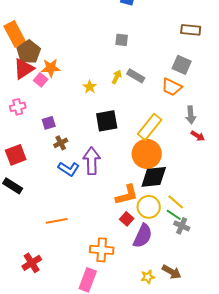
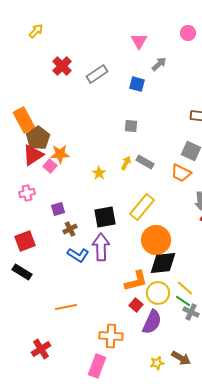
black square: (107, 121) -> (105, 217), moved
yellow rectangle: (150, 127) -> (142, 207), moved

